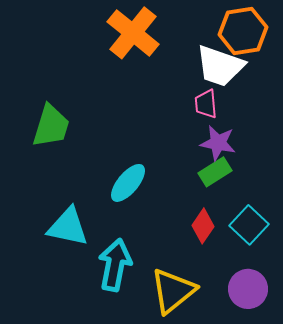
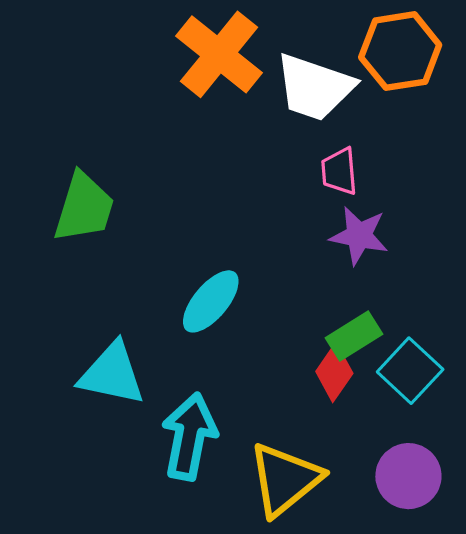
white trapezoid: (220, 66) -> (315, 87), moved
green rectangle: (215, 172) -> (354, 336), moved

